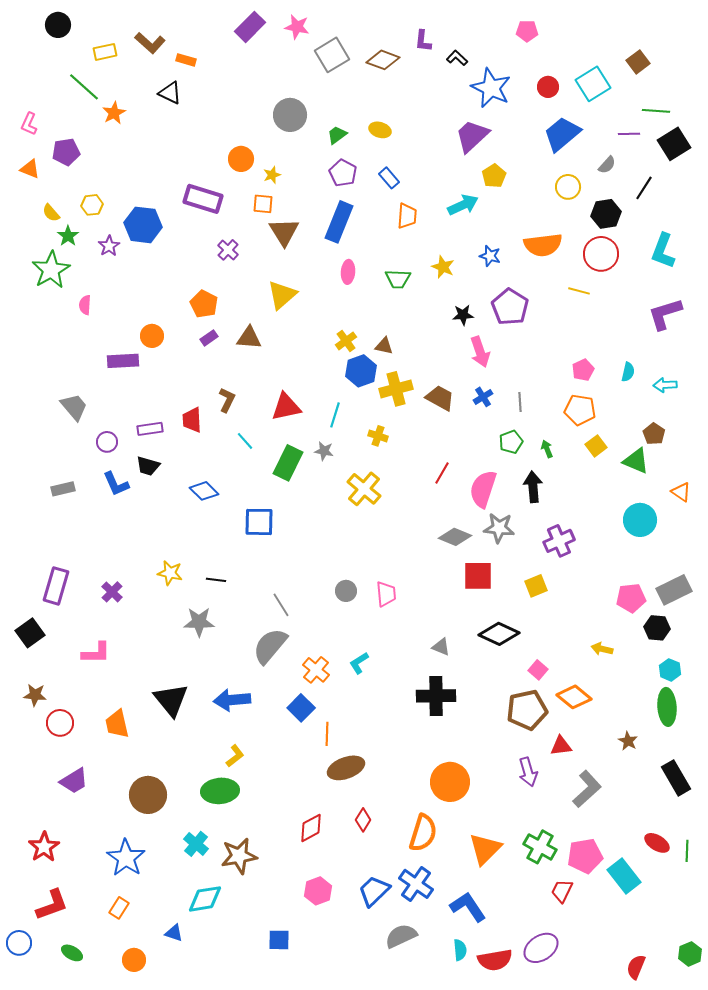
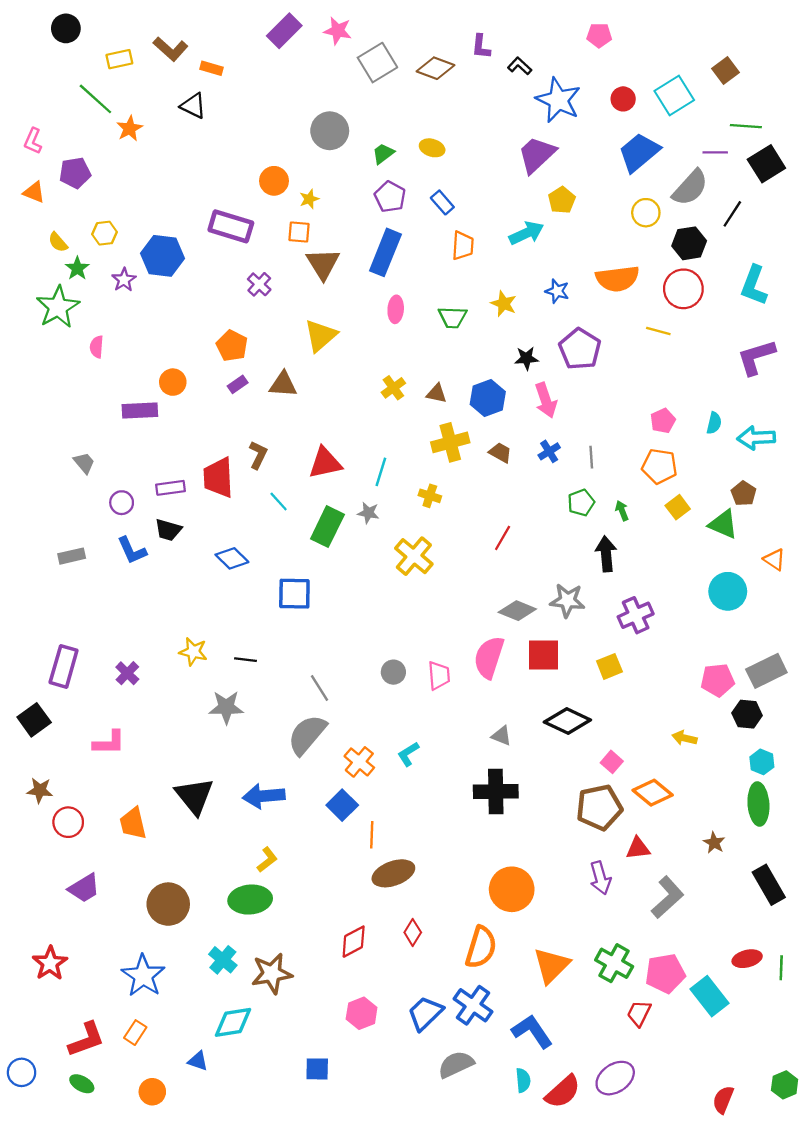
gray semicircle: (607, 165) -> (690, 188), size x1.8
blue hexagon: (361, 371) -> (488, 398), moved
cyan arrow: (665, 385) -> (756, 438), size x1.4
brown trapezoid: (440, 398) -> (500, 453), size x0.7
gray trapezoid: (74, 407) -> (84, 463), size x0.7
red trapezoid: (192, 420) -> (218, 478), size x1.4
pink semicircle: (483, 489) -> (489, 657), moved
red ellipse: (657, 843) -> (747, 959), turned -45
red L-shape: (52, 905) -> (86, 1039), moved
red semicircle: (495, 960) -> (563, 1092), turned -32

